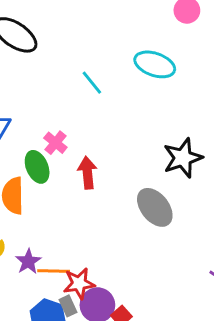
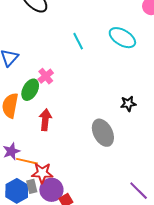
black star: (183, 158) -> (128, 104), size x0.6
green ellipse: (37, 167) -> (30, 90), turned 40
red arrow: (87, 173) -> (45, 120), moved

